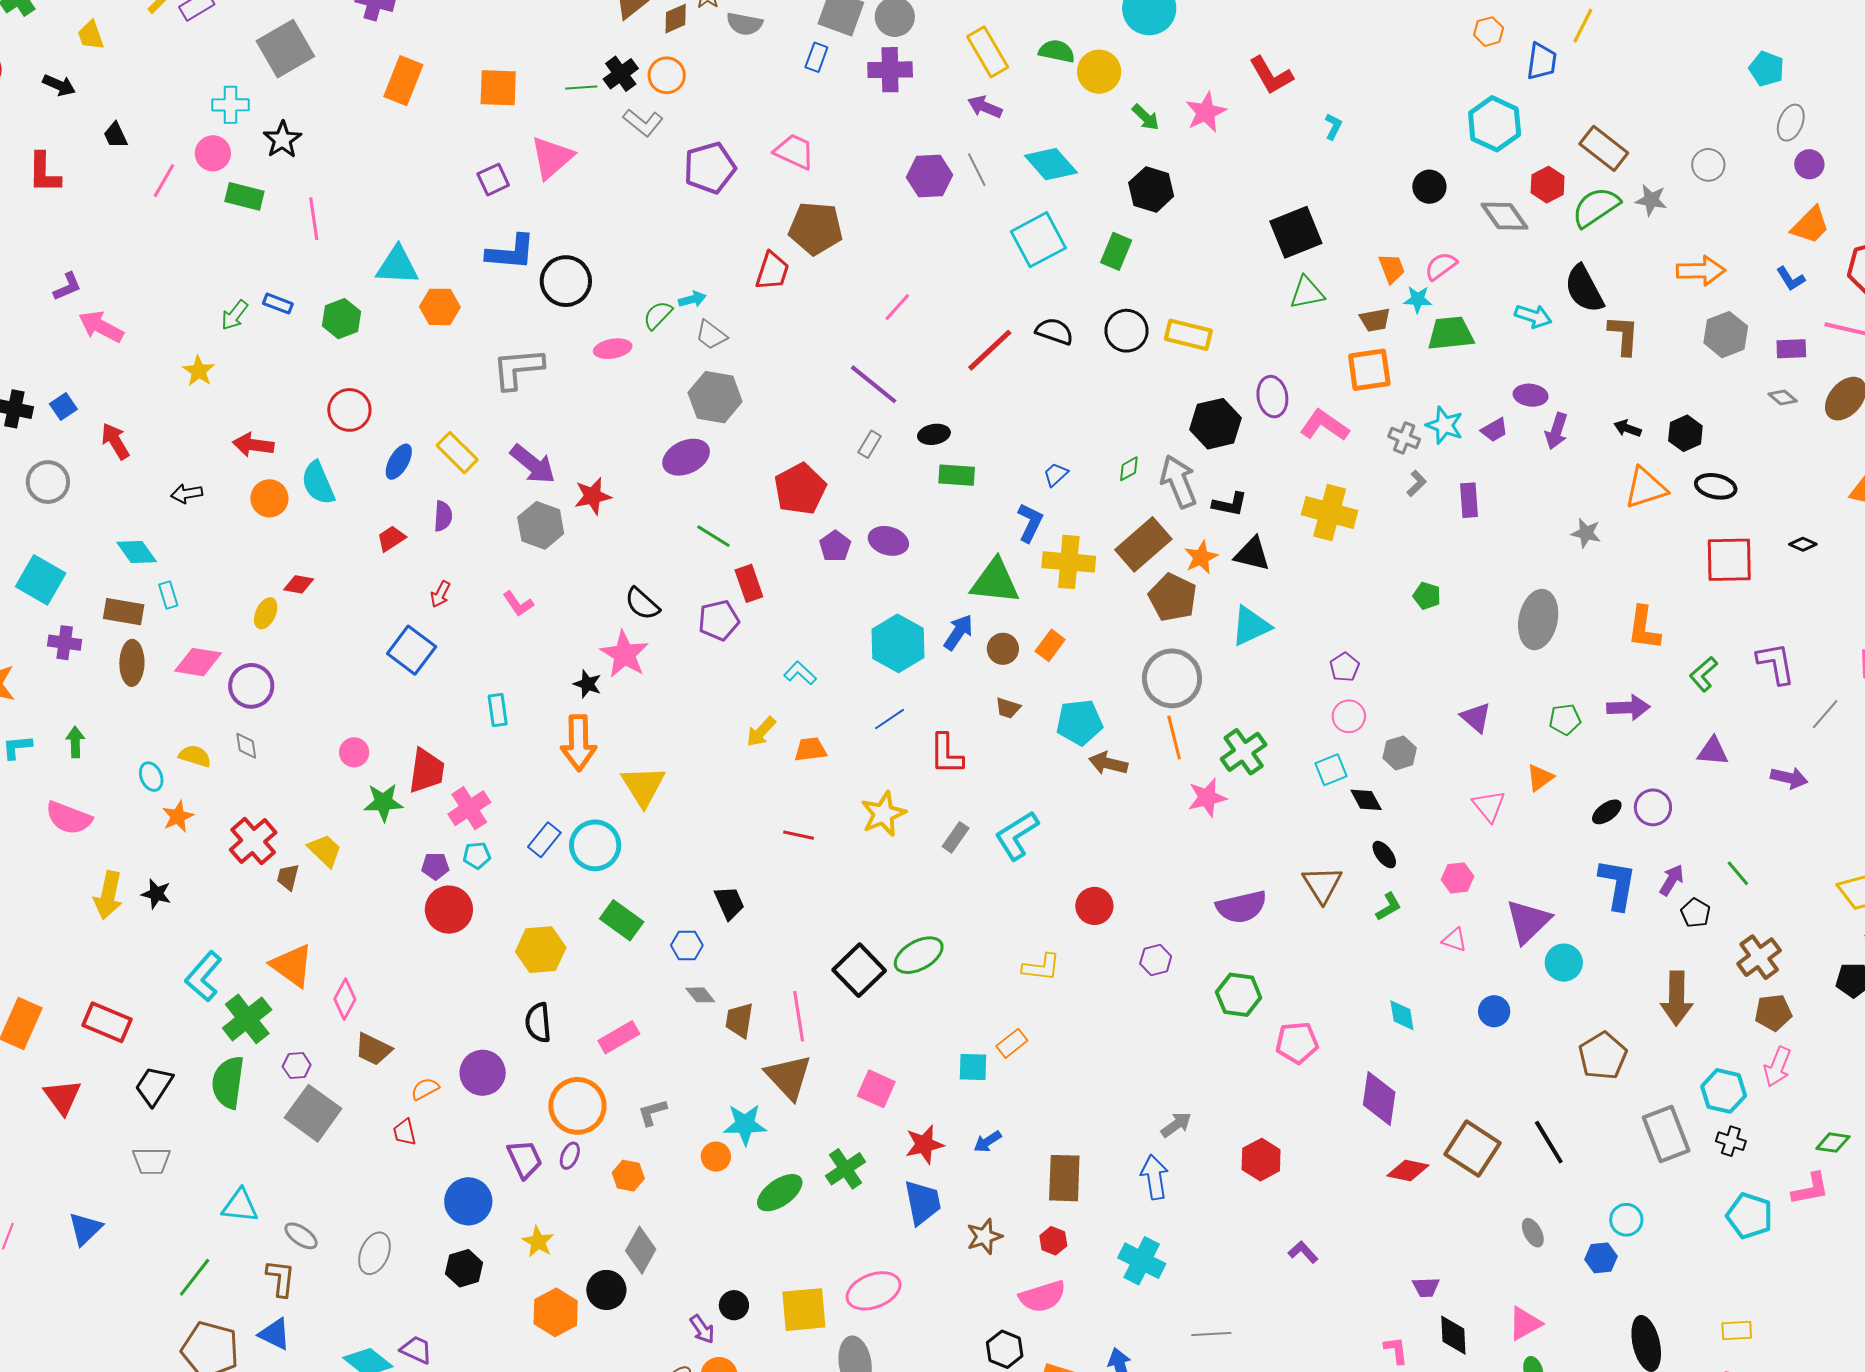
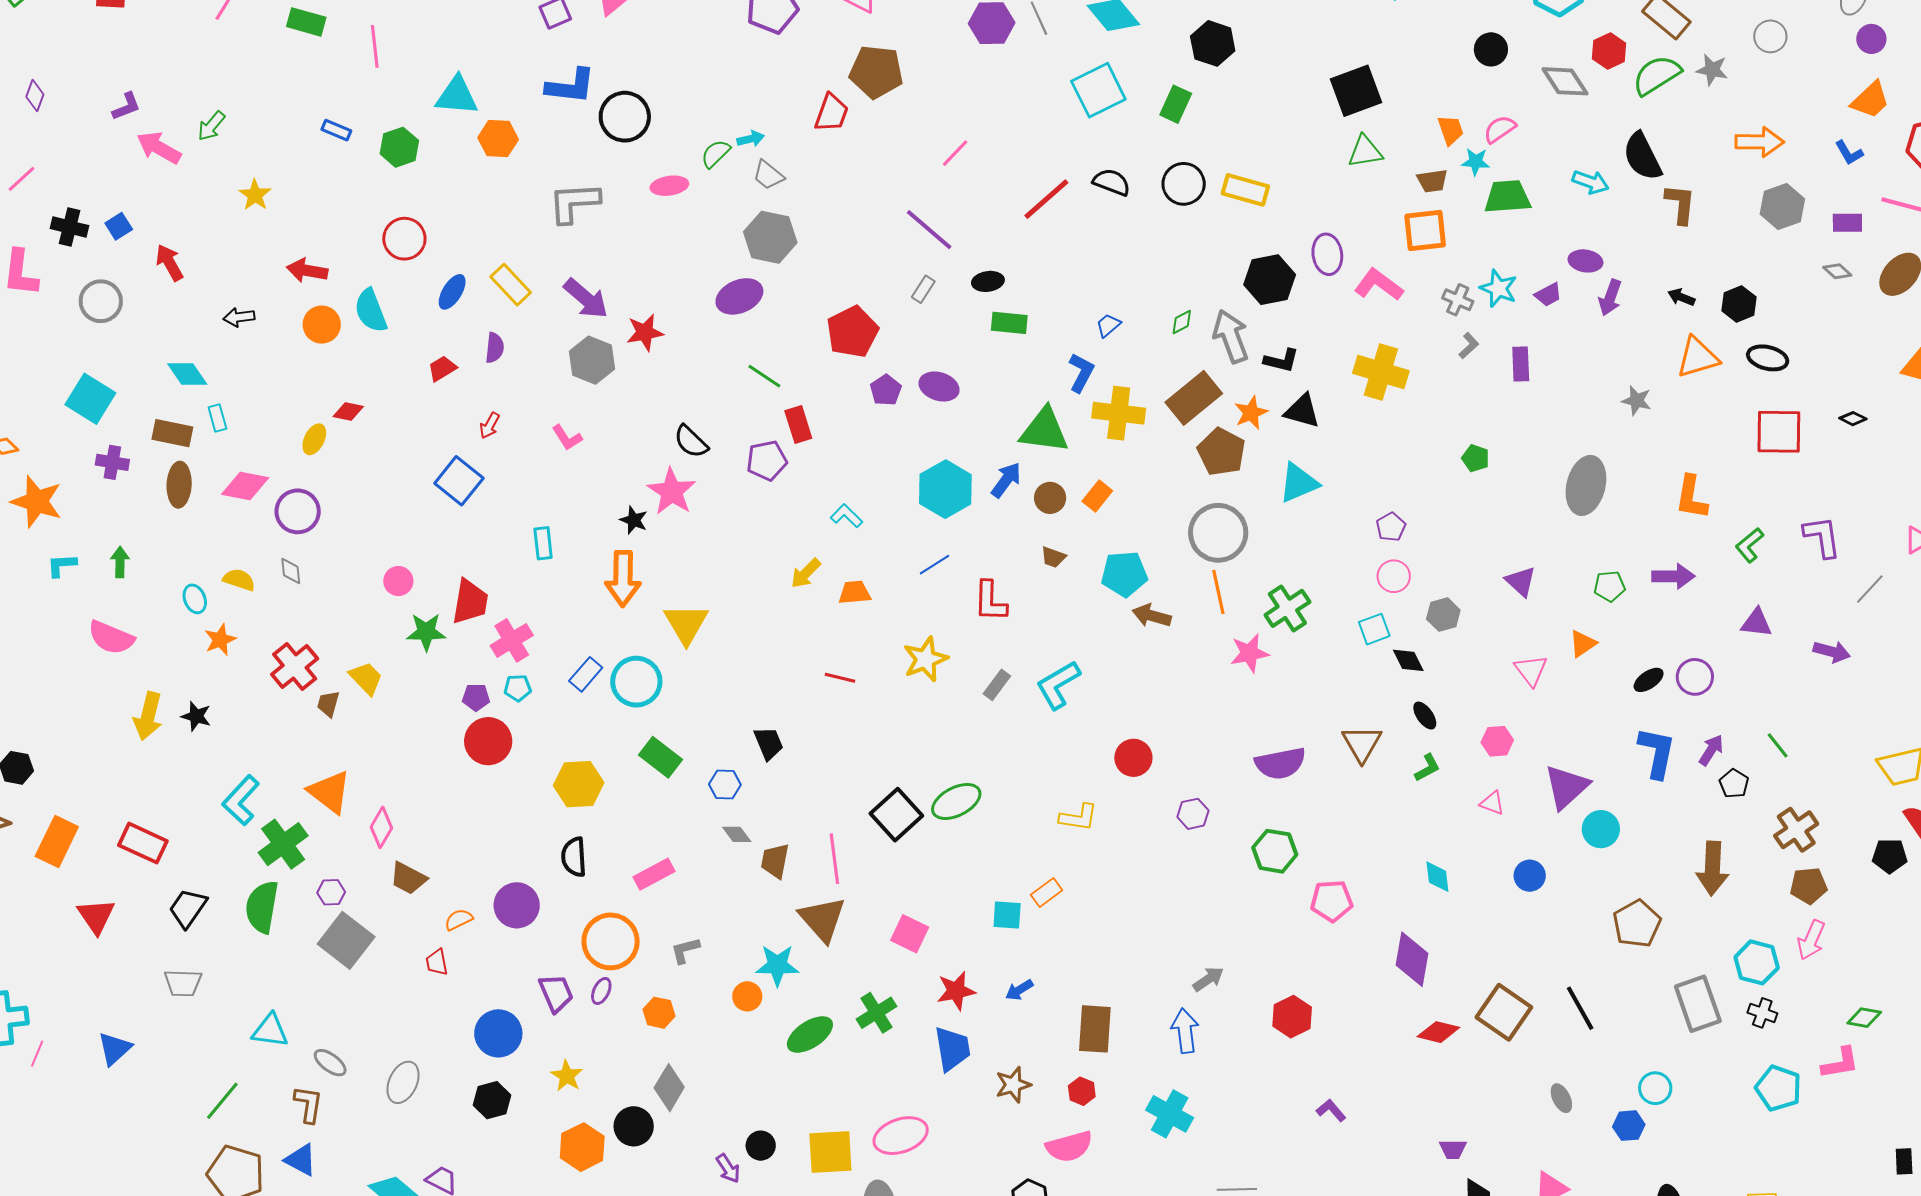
green arrow: (235, 315) -> (211, 126), moved

